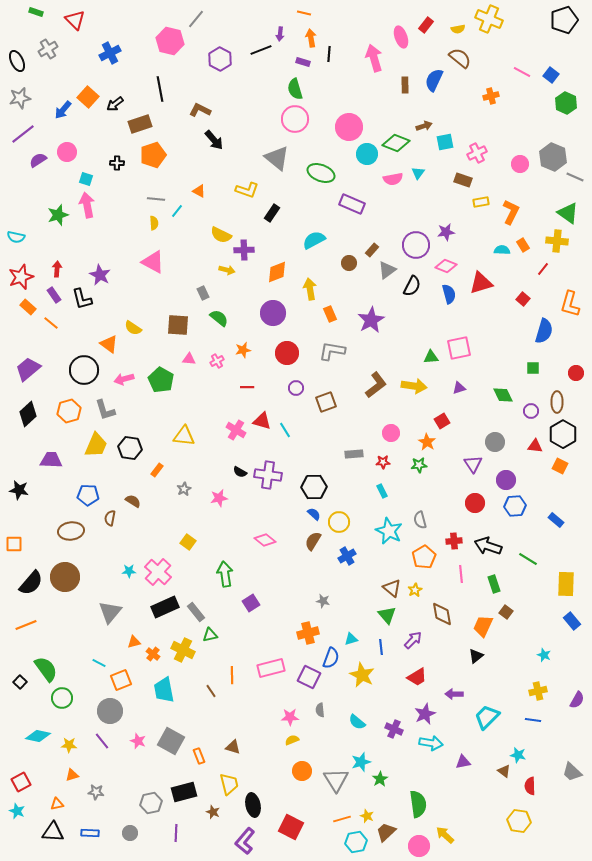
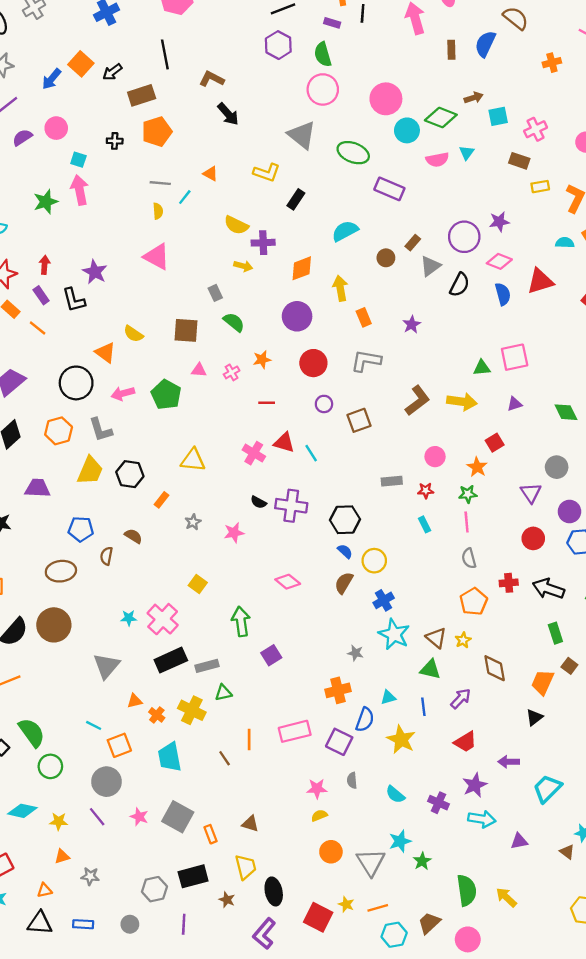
purple hexagon: (220, 59) -> (278, 45), moved
purple star: (371, 320) -> (412, 324), size x0.6
cyan star: (389, 531) -> (394, 634), moved
pink line: (461, 574) -> (467, 522), moved
gray rectangle: (196, 612) -> (207, 666), turned -66
green triangle: (387, 615) -> (430, 669), turned -36
yellow star: (367, 816) -> (346, 904), moved
yellow arrow: (445, 835) -> (506, 897), moved

